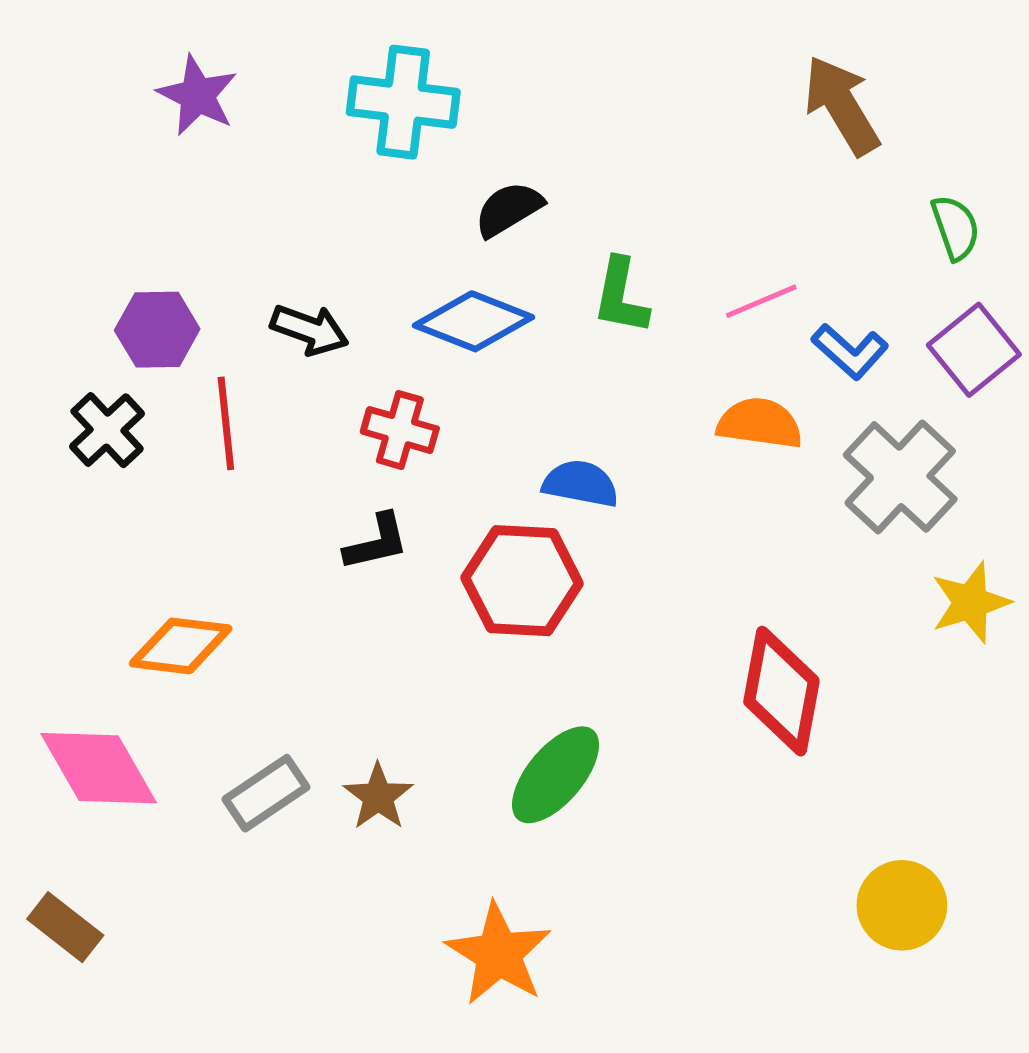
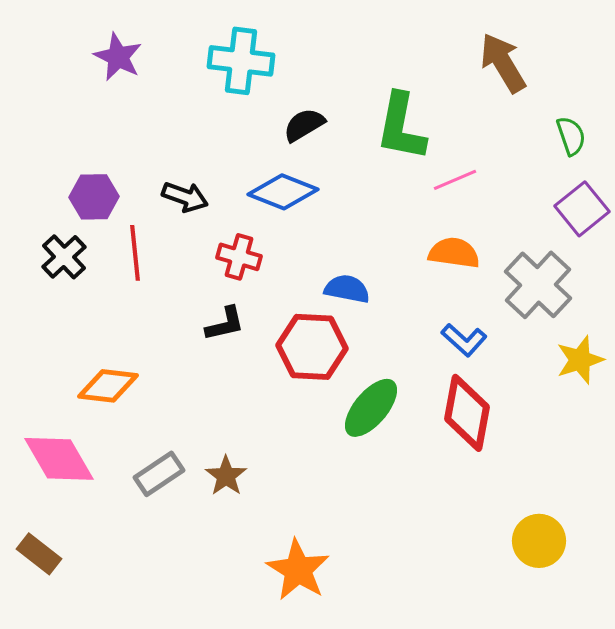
green L-shape: (621, 296) -> (401, 127), moved, size x1.5
blue L-shape: (850, 351) -> (464, 340), moved
green ellipse: (555, 775) -> (371, 408), moved

